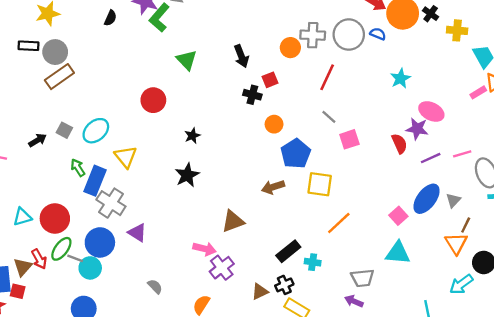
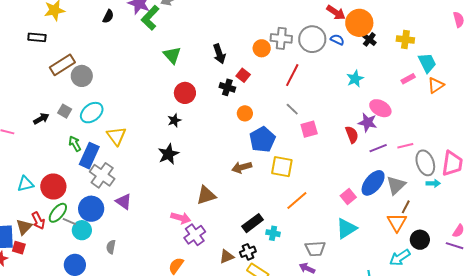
black cross: (431, 14) -> (369, 39), moved
gray circle: (55, 52) -> (82, 76), moved
red square: (270, 80) -> (243, 75), turned -32
pink rectangle: (478, 92) -> (408, 79), moved
red circle: (153, 100) -> (185, 93), moved
gray triangle: (453, 200) -> (396, 185), size x1.5
cyan triangle: (398, 253) -> (346, 228), turned -40
gray semicircle: (155, 286) -> (111, 247), moved, turned -128

